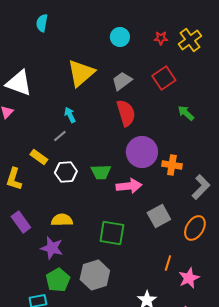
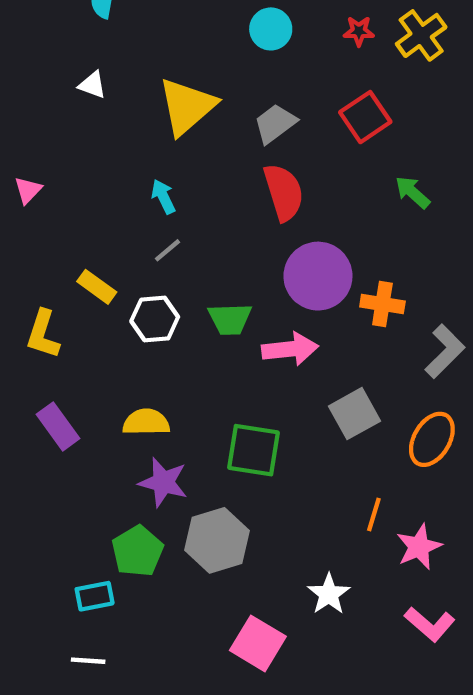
white triangle: (19, 83) -> (92, 85), moved, size x0.5
gray line: (60, 136) -> (168, 250), moved
purple star: (52, 248) -> (163, 482), moved

